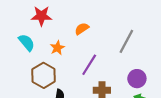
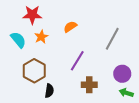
orange star: (57, 48) -> (41, 37), moved

